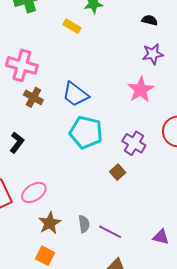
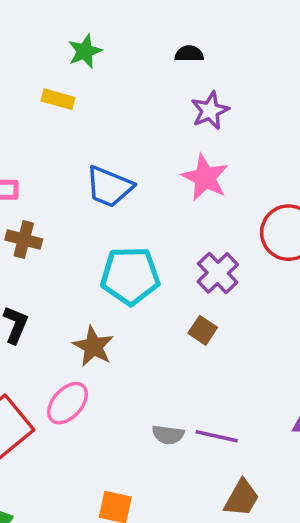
blue trapezoid: (75, 94) -> (109, 187), moved
purple cross: (134, 143) -> (218, 273), turned 30
brown star: (50, 223) -> (93, 346), moved
gray semicircle: (84, 224) -> (168, 435), turned 120

